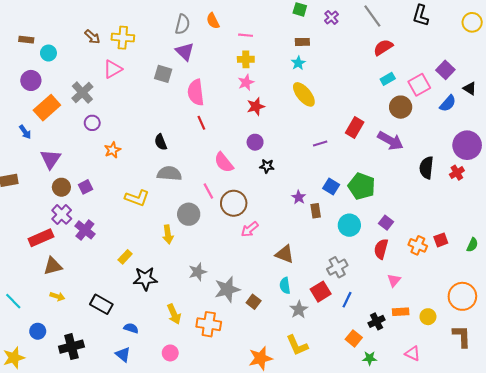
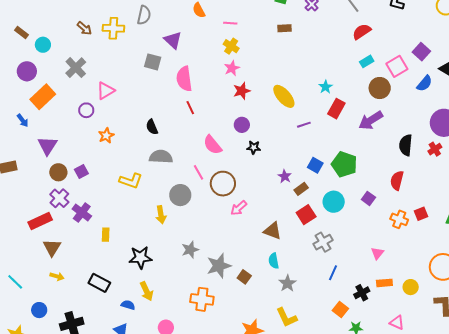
gray semicircle: (182, 24) -> (144, 15), moved
brown rectangle: (26, 40) -> (21, 32), turned 32
yellow cross: (246, 59) -> (231, 46), turned 35
cyan star: (298, 63) -> (326, 87), moved
pink triangle: (113, 69) -> (106, 91), moved
gray cross: (82, 93) -> (76, 68), moved
yellow ellipse: (304, 94) -> (284, 96), moved
purple arrow: (390, 141) -> (371, 120), turned 120
brown rectangle: (316, 211) -> (301, 189), turned 64
red semicircle: (381, 249) -> (397, 180), moved
yellow rectangle: (125, 257) -> (106, 235), moved, turned -40
brown triangle: (53, 266) -> (52, 248), turned -42
red square: (321, 292) -> (306, 215), moved
yellow arrow: (174, 314) -> (147, 291), moved

